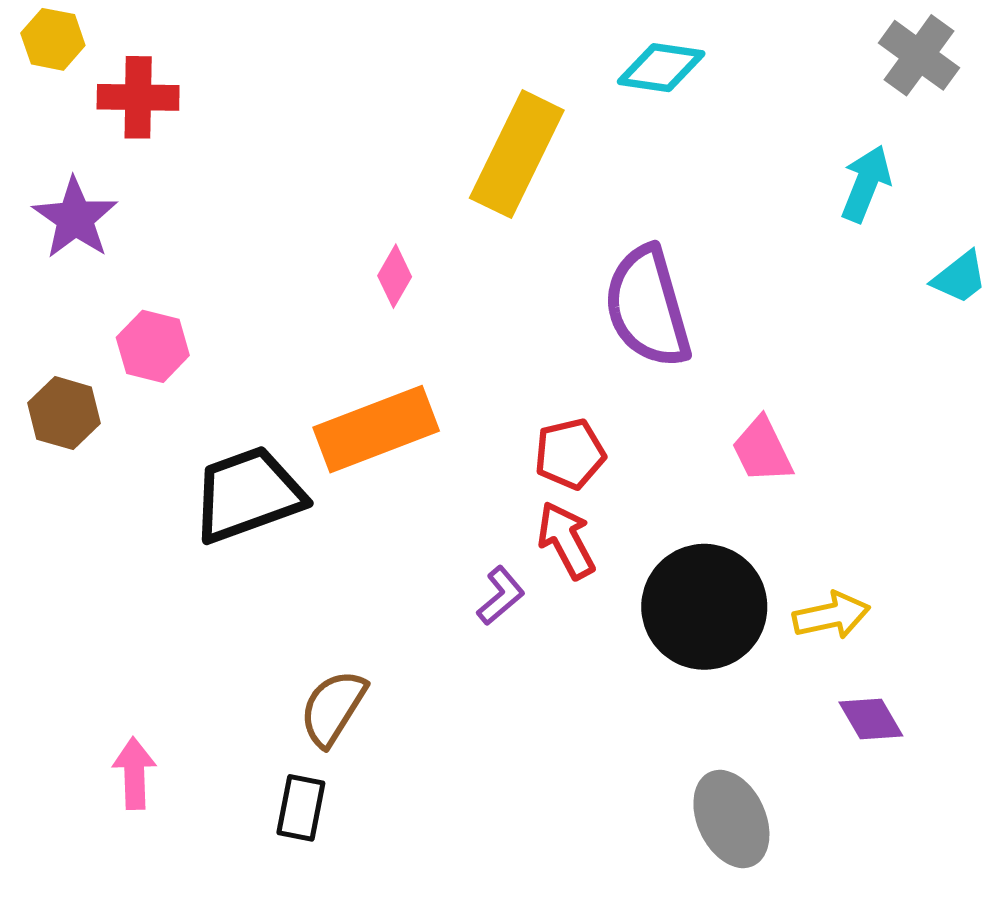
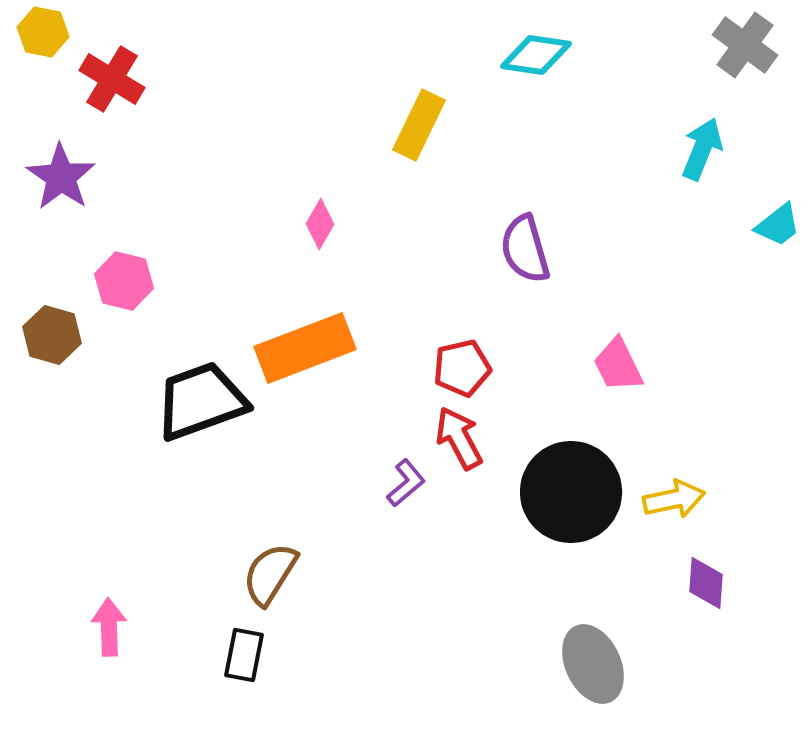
red cross: (138, 97) -> (112, 79), turned 30
yellow rectangle: (517, 154) -> (419, 125), size x0.7
purple semicircle: (648, 307) -> (525, 249), size x0.7
purple diamond: (871, 719) -> (706, 583), turned 34

